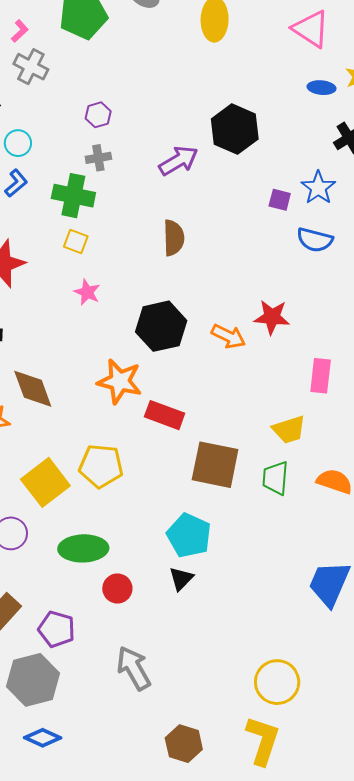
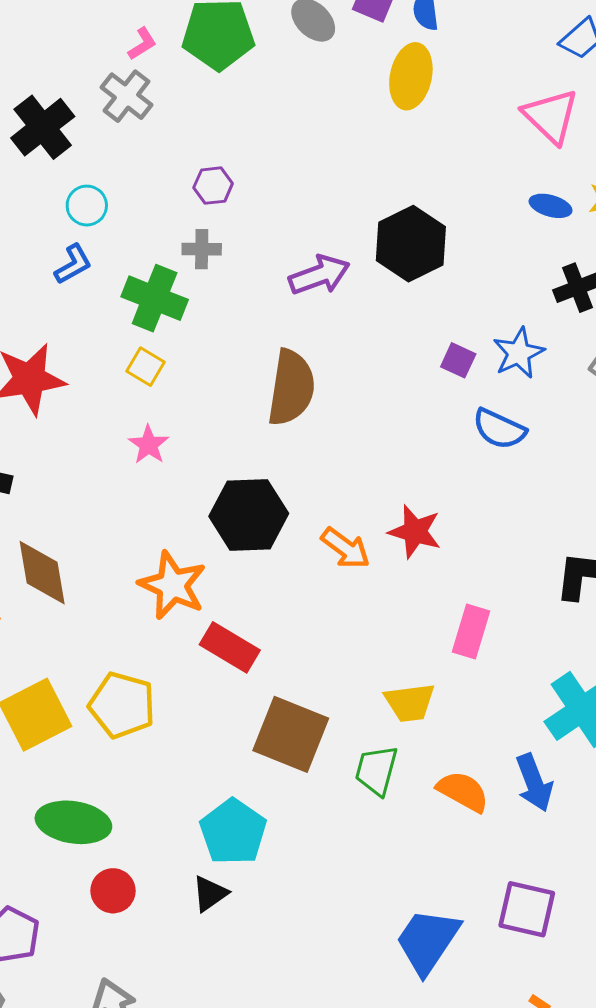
pink L-shape: (20, 31) -> (142, 44), moved
brown semicircle: (174, 238) -> (291, 388), size x1.4

